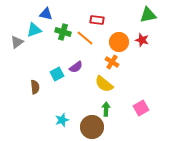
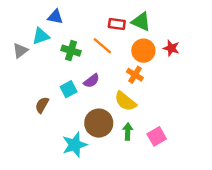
green triangle: (148, 15) -> (141, 22), moved, turned 36
green cross: (63, 32) -> (71, 51), moved
brown semicircle: (35, 87) -> (42, 105), turned -144
pink square: (141, 108) -> (157, 136), moved
cyan star: (62, 120) -> (75, 145), size x1.5
brown circle: (92, 127) -> (99, 123), moved

